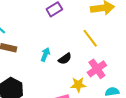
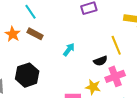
black semicircle: (65, 59) -> (100, 61), moved

